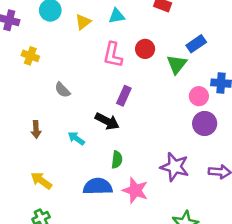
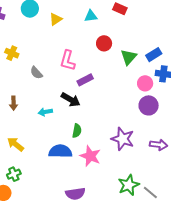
cyan triangle: (117, 16) -> (91, 16), moved
blue rectangle: (196, 44) -> (154, 55), moved
pink L-shape: (113, 55) -> (68, 60), moved
yellow cross: (30, 56) -> (12, 53), moved
purple rectangle: (124, 96) -> (85, 80), turned 35
cyan arrow: (76, 138) -> (45, 112), turned -48

